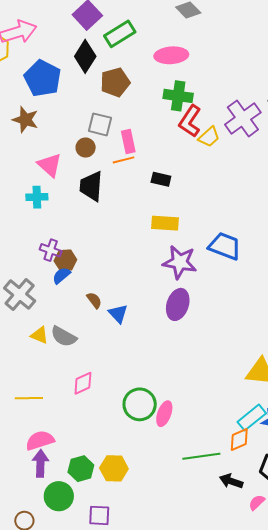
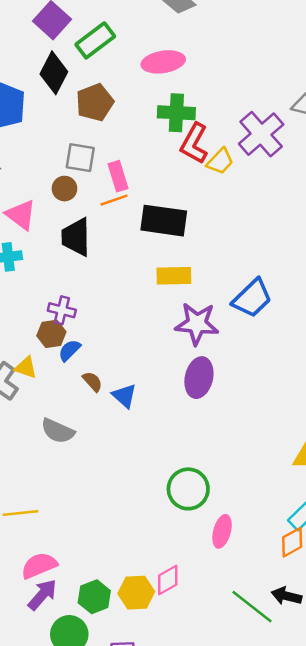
black rectangle: (161, 179) -> (164, 221), size x1.8
blue trapezoid: (225, 246) -> (252, 298), turned 120
purple cross: (51, 250) -> (62, 310), moved
blue semicircle: (61, 276) -> (69, 350), moved
yellow triangle: (40, 335) -> (26, 368), moved
pink diamond: (83, 383) -> (168, 580), moved
green circle: (140, 404) -> (188, 489), moved
pink ellipse: (164, 414) -> (222, 531), moved
green line: (201, 456) -> (252, 607), moved, turned 51
purple arrow: (40, 463) -> (42, 595), turned 44

